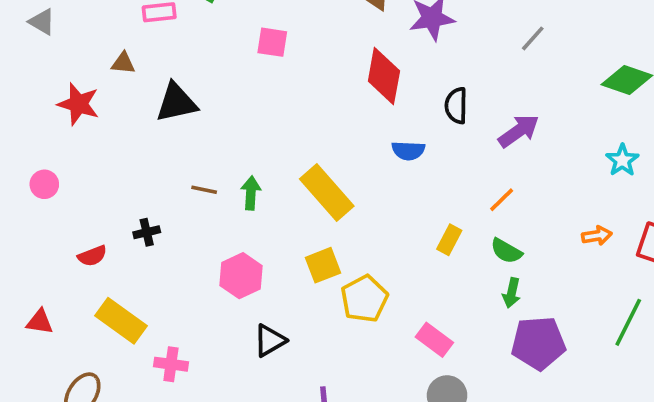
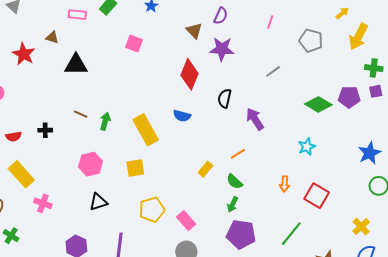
purple arrow: (519, 131) -> (255, 119), turned -100
blue semicircle: (408, 151) -> (182, 116), moved
orange arrow: (597, 236) -> (285, 184), turned 91
yellow pentagon: (364, 299) -> (152, 210), moved

